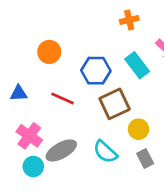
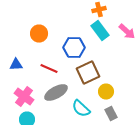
cyan rectangle: (137, 65) -> (100, 30), moved
gray ellipse: (61, 150) -> (56, 92), moved

